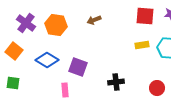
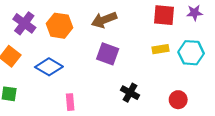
brown arrow: (94, 20) -> (104, 20), size x1.5
purple square: (78, 67) -> (108, 54), moved
black cross: (116, 82) -> (130, 93), turned 35

